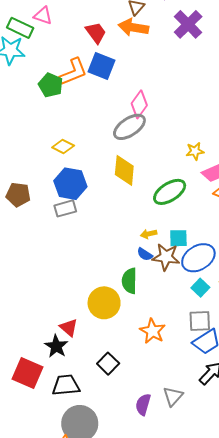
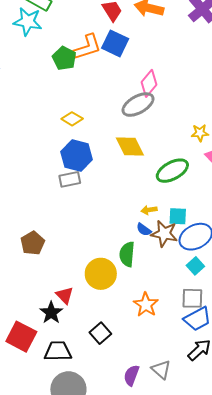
yellow diamond: (124, 170) -> (130, 146), turned -36
brown pentagon: (18, 195) -> (33, 243), moved, turned 30
gray triangle: (173, 396) -> (161, 370), turned -35

